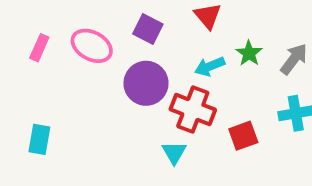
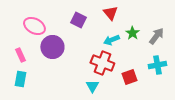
pink ellipse: (92, 46) -> (34, 26), moved
pink rectangle: (39, 48) -> (20, 55), moved, turned -48
purple circle: (146, 83) -> (52, 47), moved

